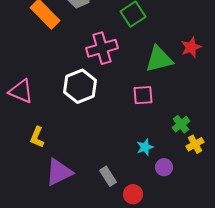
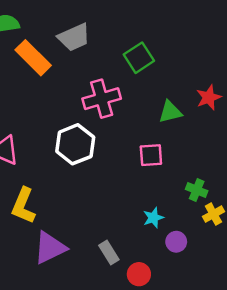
green triangle: (159, 59) -> (170, 112), size x0.7
green cross: (181, 124) -> (197, 190), turned -30
yellow L-shape: (37, 137) -> (23, 206), size x1.4

